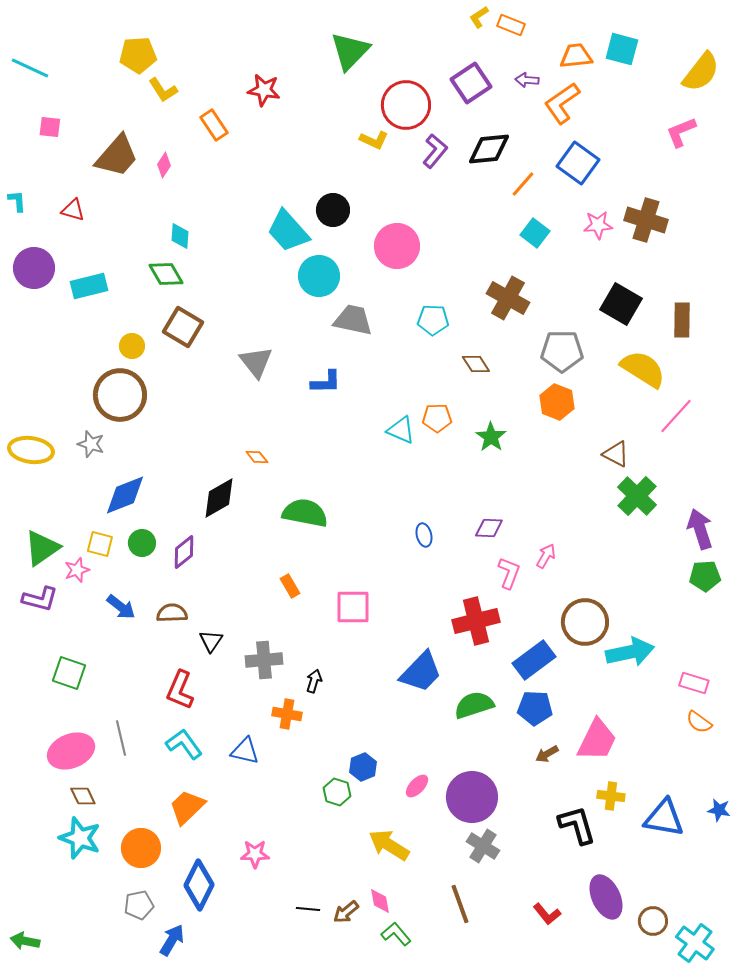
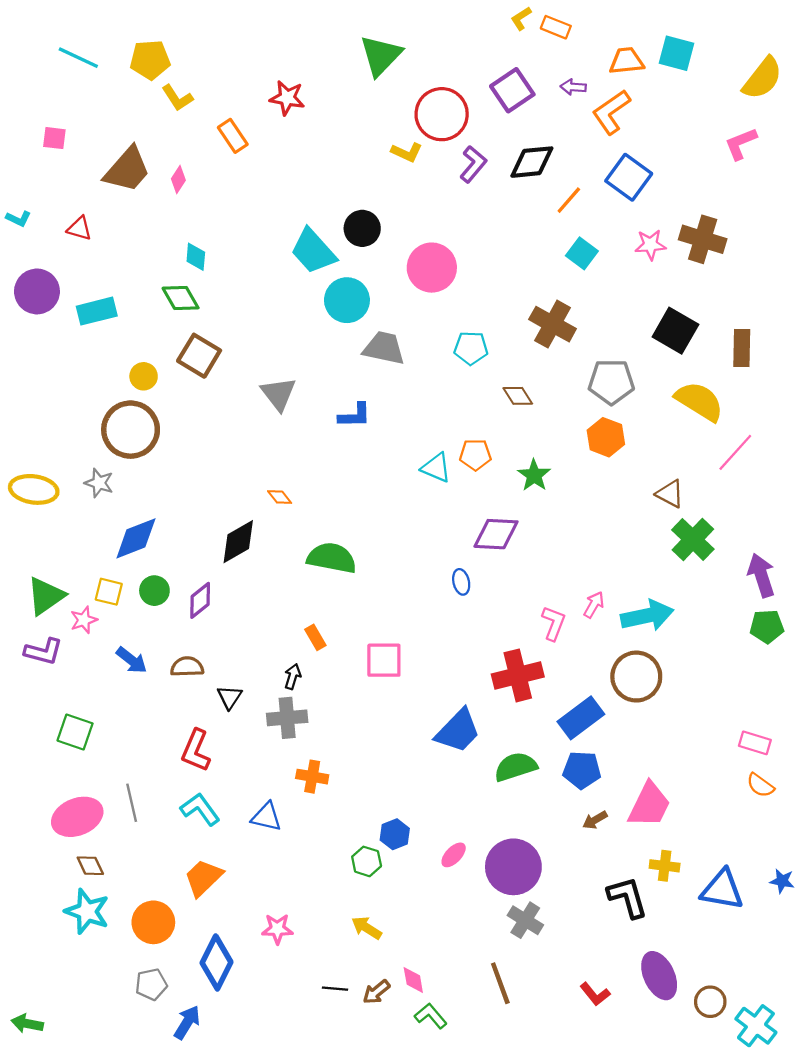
cyan line: (30, 68) -> (78, 58), moved
cyan L-shape: (17, 201) -> (18, 219), turned 120
purple diamond: (489, 528) -> (496, 534), moved, size x1.5
cyan arrow: (630, 652) -> (647, 616), moved
black arrow: (314, 681) -> (293, 677), moved
yellow arrow: (389, 845) -> (367, 928), moved, size x0.7

